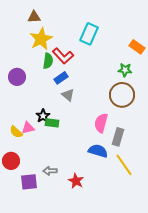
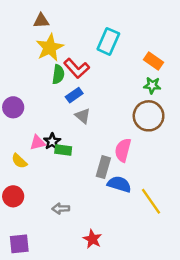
orange rectangle: (137, 47) -> (153, 61), moved
purple circle: (17, 77) -> (13, 107), moved
pink triangle: (28, 128) -> (38, 143), moved
gray rectangle: (118, 137) -> (103, 167), moved
red star: (76, 181) -> (92, 239), moved
purple square: (29, 182) -> (19, 244), moved

